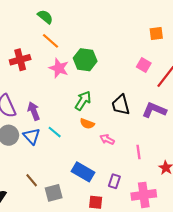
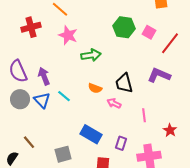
green hexagon: (85, 60) -> (124, 27), moved
green arrow: (83, 101) -> (91, 55), moved, turned 48
black trapezoid: (121, 105) -> (124, 83), moved
brown line: (32, 180) -> (29, 142), moved

